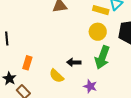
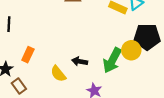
yellow circle: (98, 32) -> (131, 50), moved

